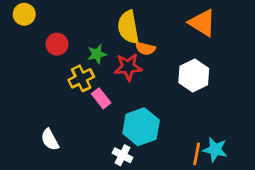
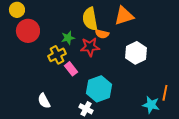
orange triangle: (202, 23) -> (124, 16), moved, turned -50
red circle: (57, 44) -> (28, 31), moved, size x1.5
white semicircle: (50, 140) -> (44, 101), moved
orange line: (197, 154) -> (165, 93), moved

